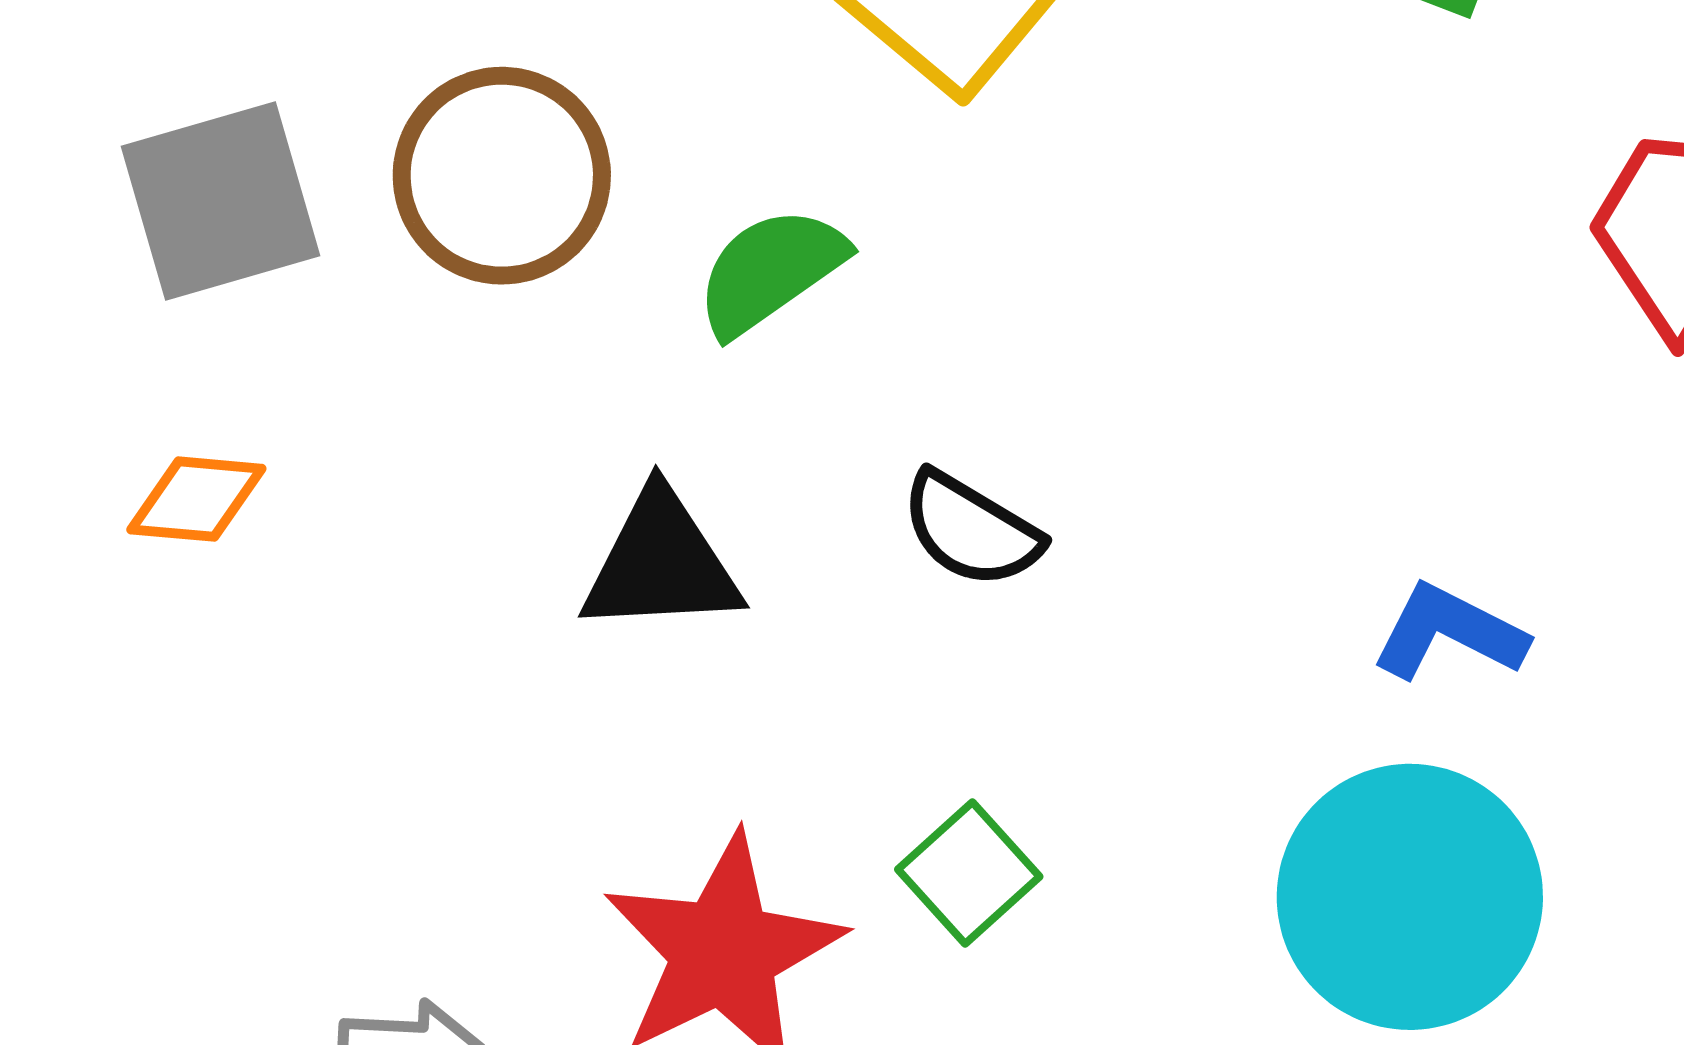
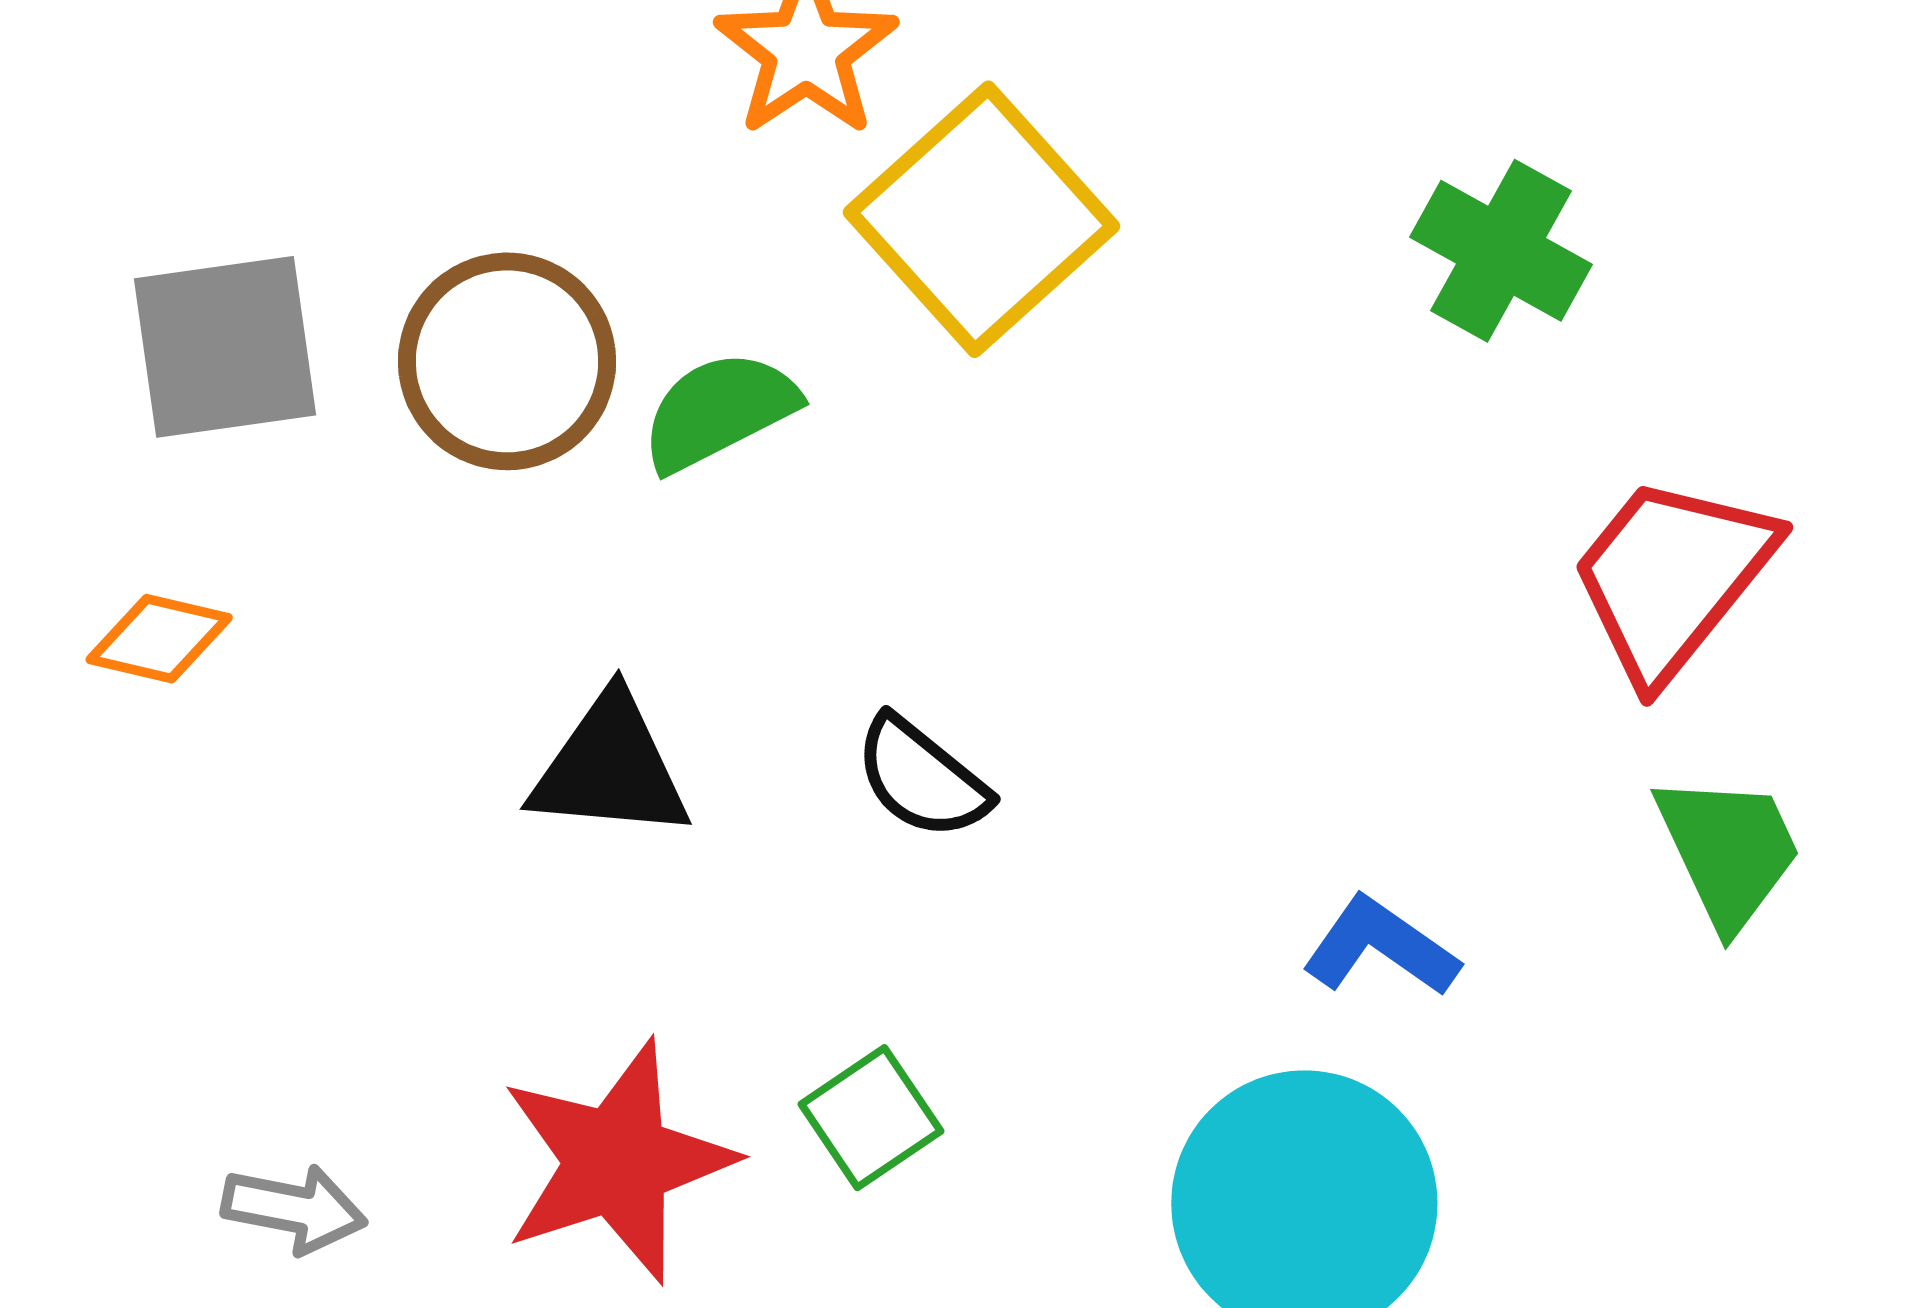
green semicircle: (770, 271) -> (719, 411), moved

